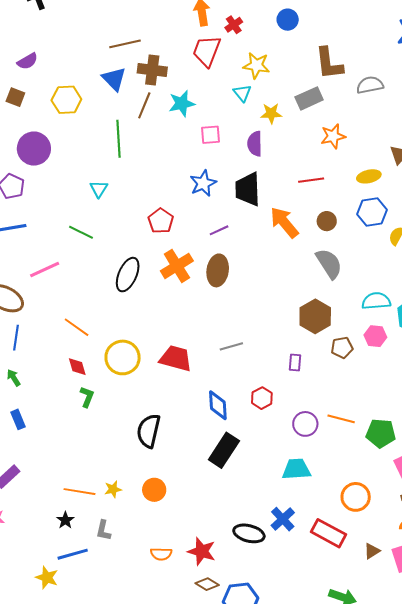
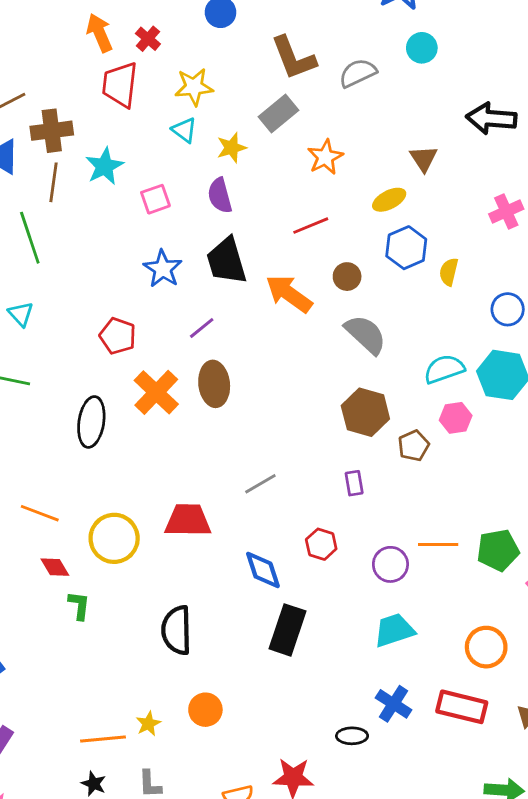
black ellipse: (249, 533) -> (352, 736), size x0.7

